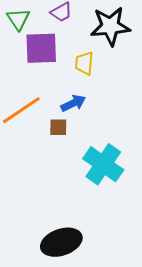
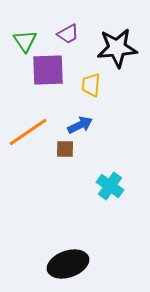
cyan cross: (103, 164) -> (110, 186), size x0.7

